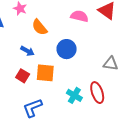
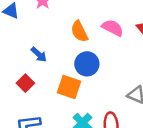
orange semicircle: (40, 27) -> (79, 31), moved
orange square: (45, 73) -> (69, 87), moved

